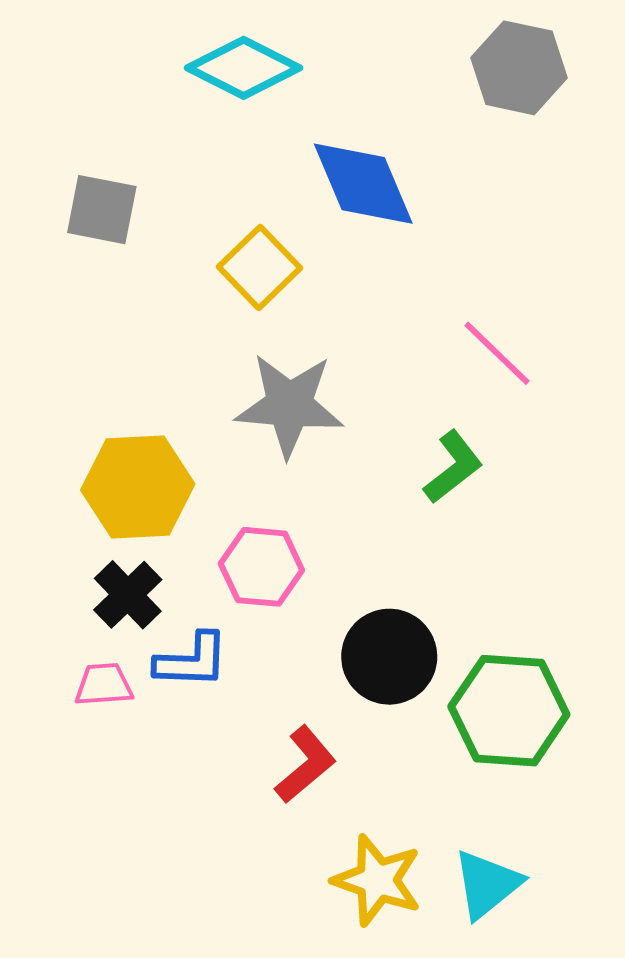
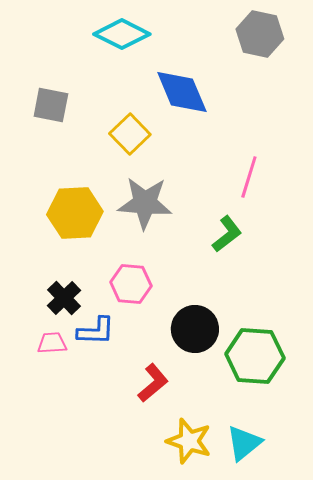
pink line: (497, 353) -> (249, 177), turned 63
yellow hexagon: (138, 487) -> (75, 213), moved

